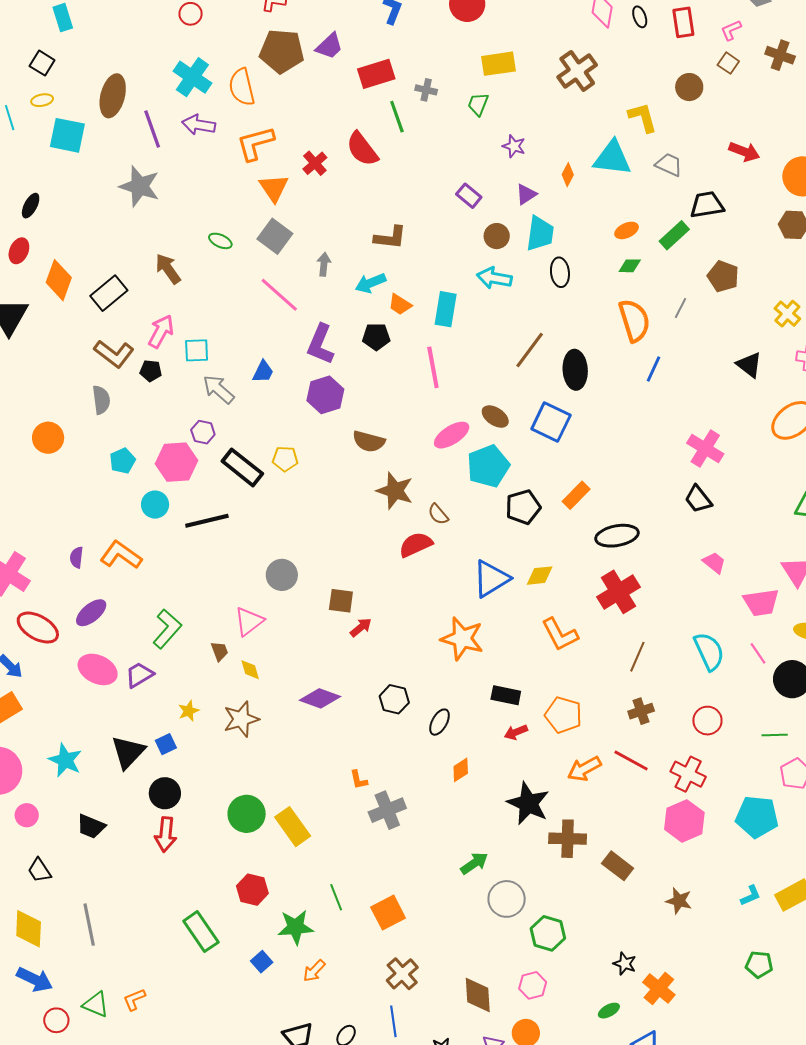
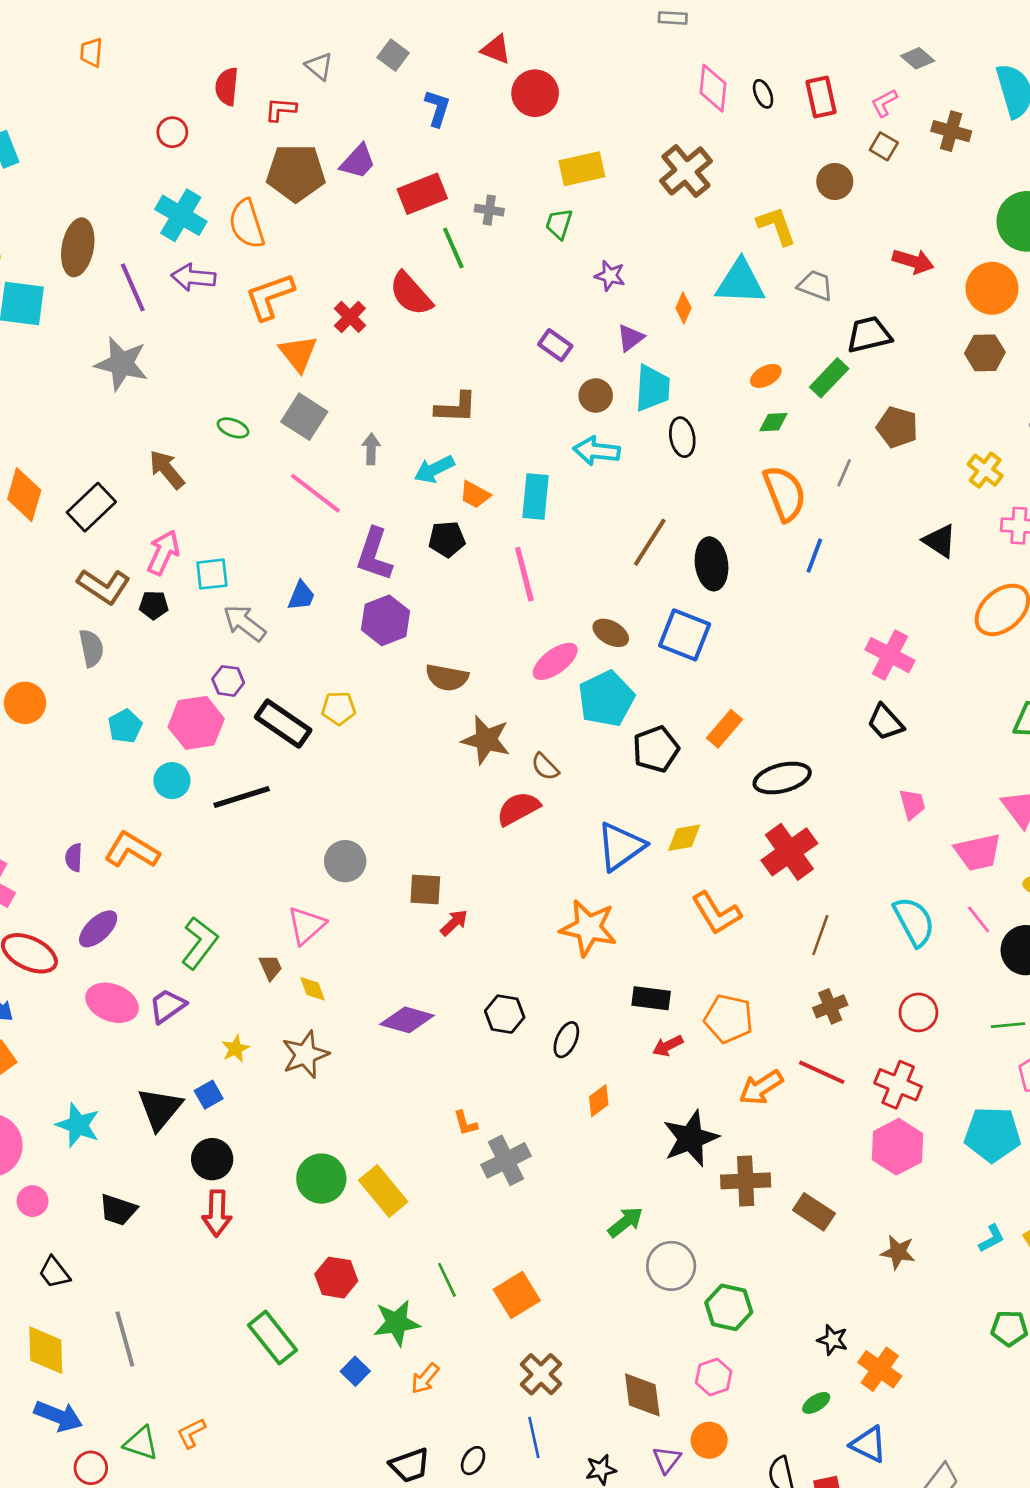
pink trapezoid: (714, 563) -> (912, 804), turned 40
black star: (528, 803) -> (691, 1138), turned 30

